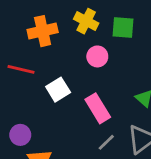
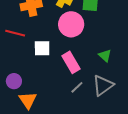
pink circle: (97, 56) -> (71, 24), size x1.6
white square: (58, 90) -> (42, 48), turned 30

